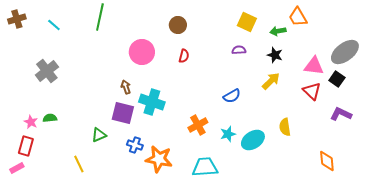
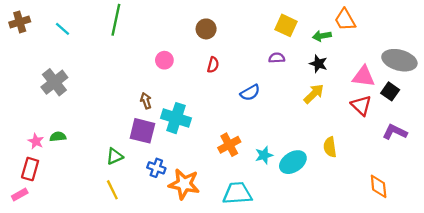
pink circle: (142, 52) -> (164, 60), size x0.6
gray ellipse: (345, 52) -> (399, 60), turned 52
blue semicircle: (232, 96) -> (250, 93), moved
yellow line: (79, 164) -> (112, 190), moved

